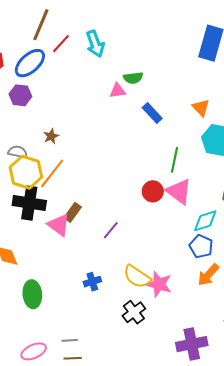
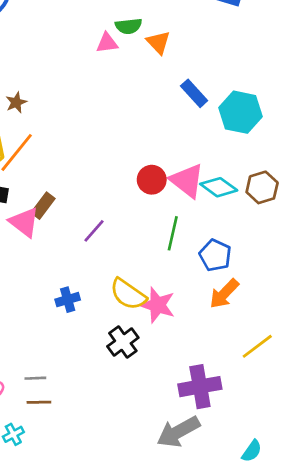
orange triangle: (201, 108) -> (158, 42), moved
blue rectangle: (152, 113) -> (194, 93), moved
green line: (174, 160) -> (173, 233), moved
cyan diamond: (205, 221) -> (219, 187), moved, turned 52

